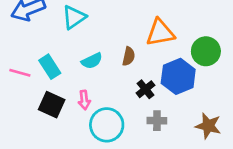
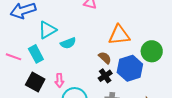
cyan triangle: (74, 17) -> (47, 30), moved
brown semicircle: (129, 56) -> (105, 58), moved, turned -64
cyan semicircle: (92, 61) -> (68, 43), moved

